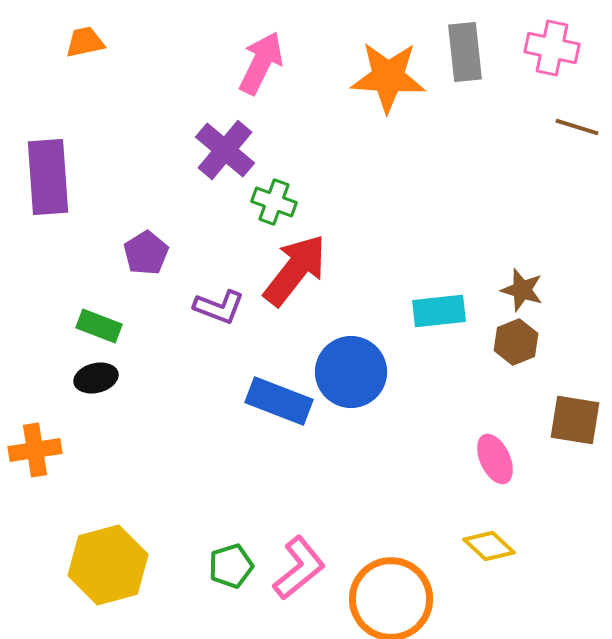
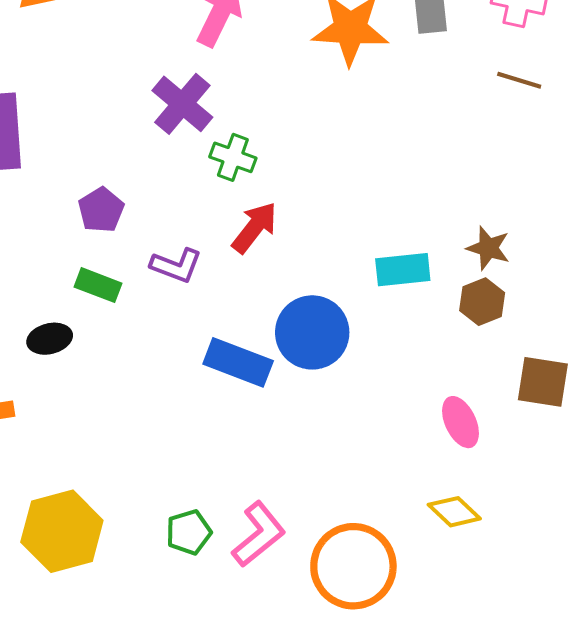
brown line: (577, 127) -> (519, 80), moved
red arrow: (295, 270) -> (255, 227), size x0.7
green rectangle: (99, 326) -> (98, 285), moved

